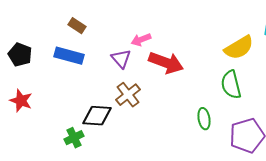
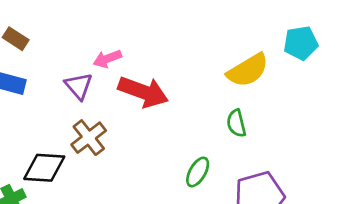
green semicircle: (231, 85) -> (236, 123), size x0.7
green ellipse: (204, 119) -> (198, 172), turned 40

